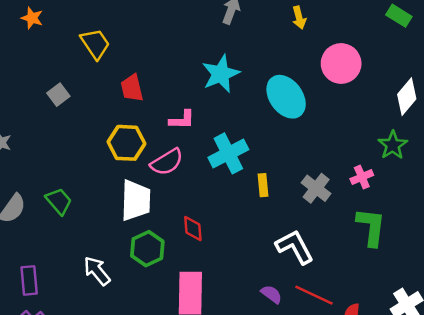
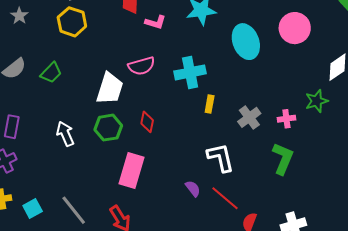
pink L-shape: (182, 120) -> (155, 22), moved
yellow hexagon: (127, 143) -> (72, 22), moved
green trapezoid: (59, 201) -> (51, 73), turned 70

